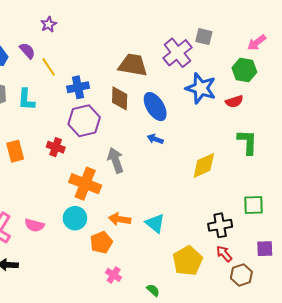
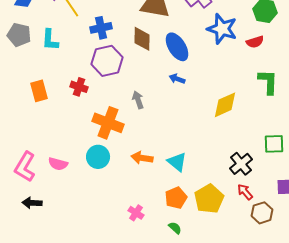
gray arrow: (116, 160) -> (138, 100), size x0.7
black cross: (220, 225) -> (241, 164), turned -30
orange pentagon: (101, 243) -> (176, 198), moved

